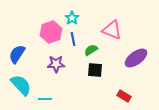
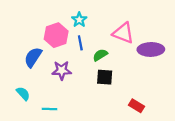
blue semicircle: (17, 54) -> (33, 57), moved
purple ellipse: (136, 58) -> (151, 49), moved, turned 35
cyan semicircle: (21, 85) -> (23, 94), size x0.6

